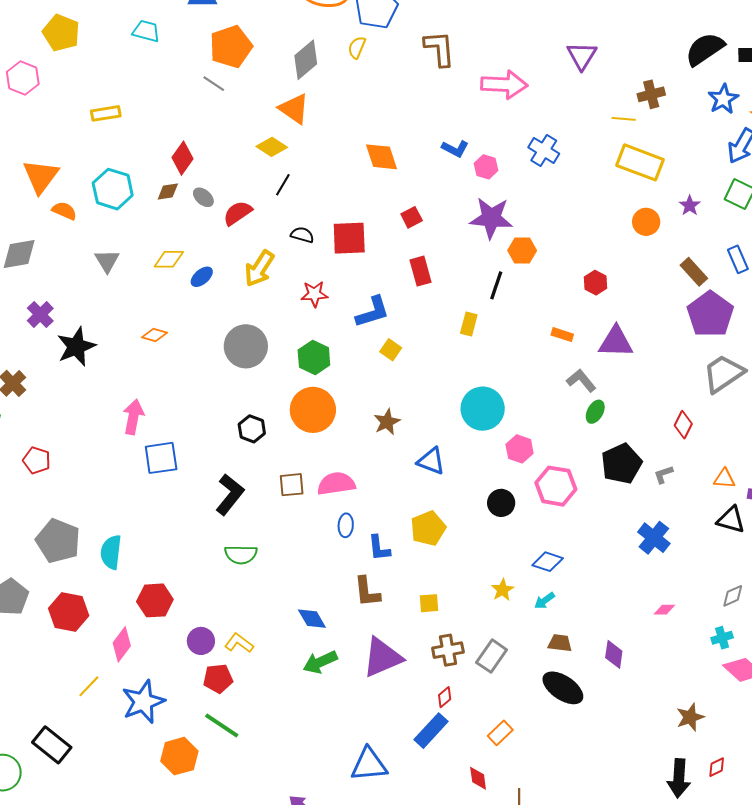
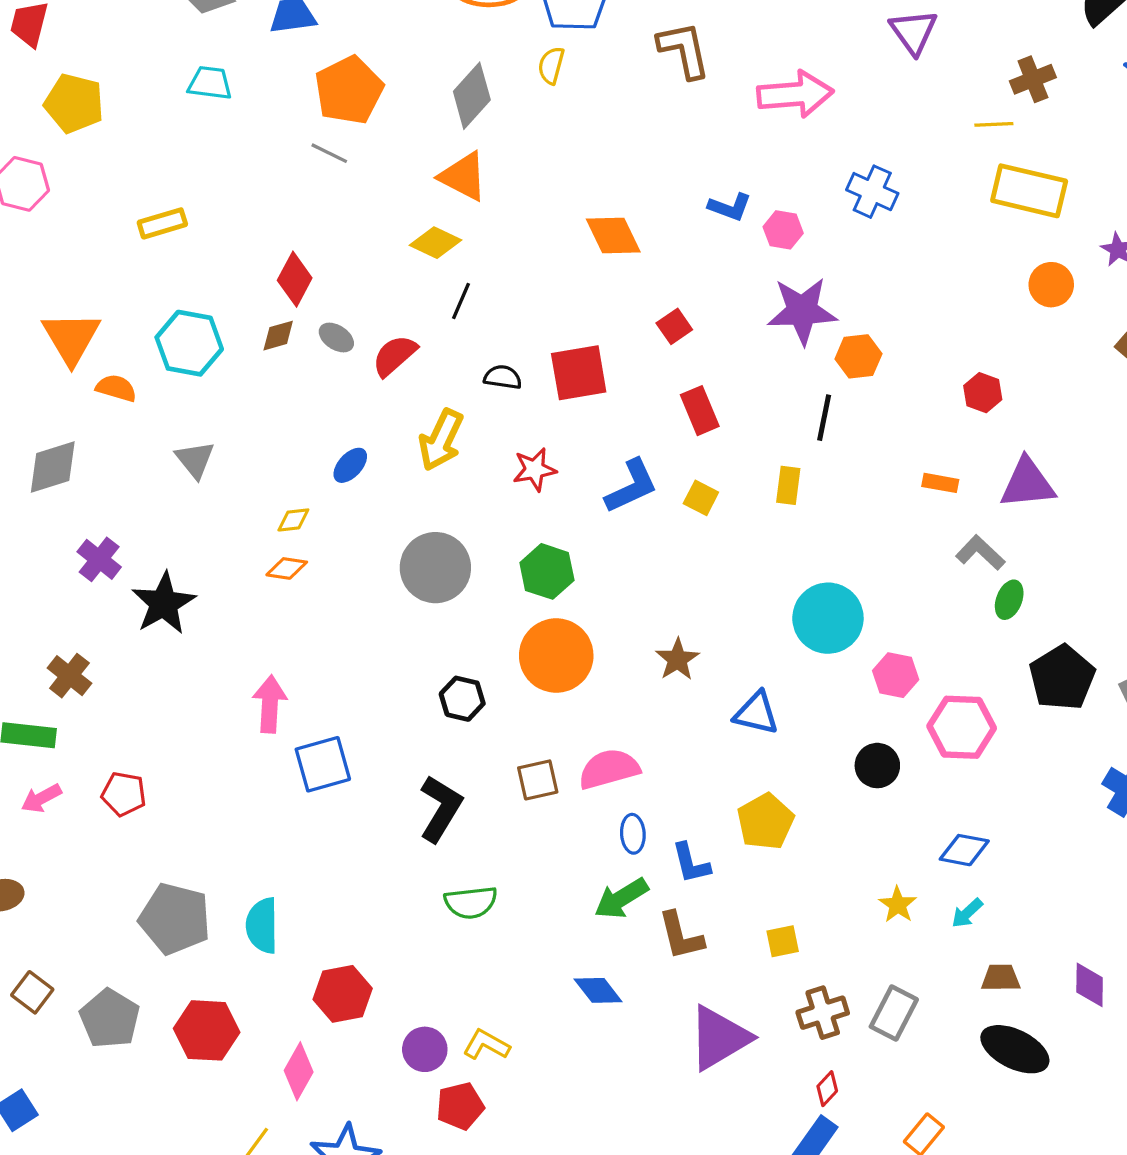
yellow diamond: (169, 259) -> (293, 520), moved, size x0.7
yellow square: (391, 350) -> (701, 498), moved
green arrow: (320, 662) -> (621, 898), moved

